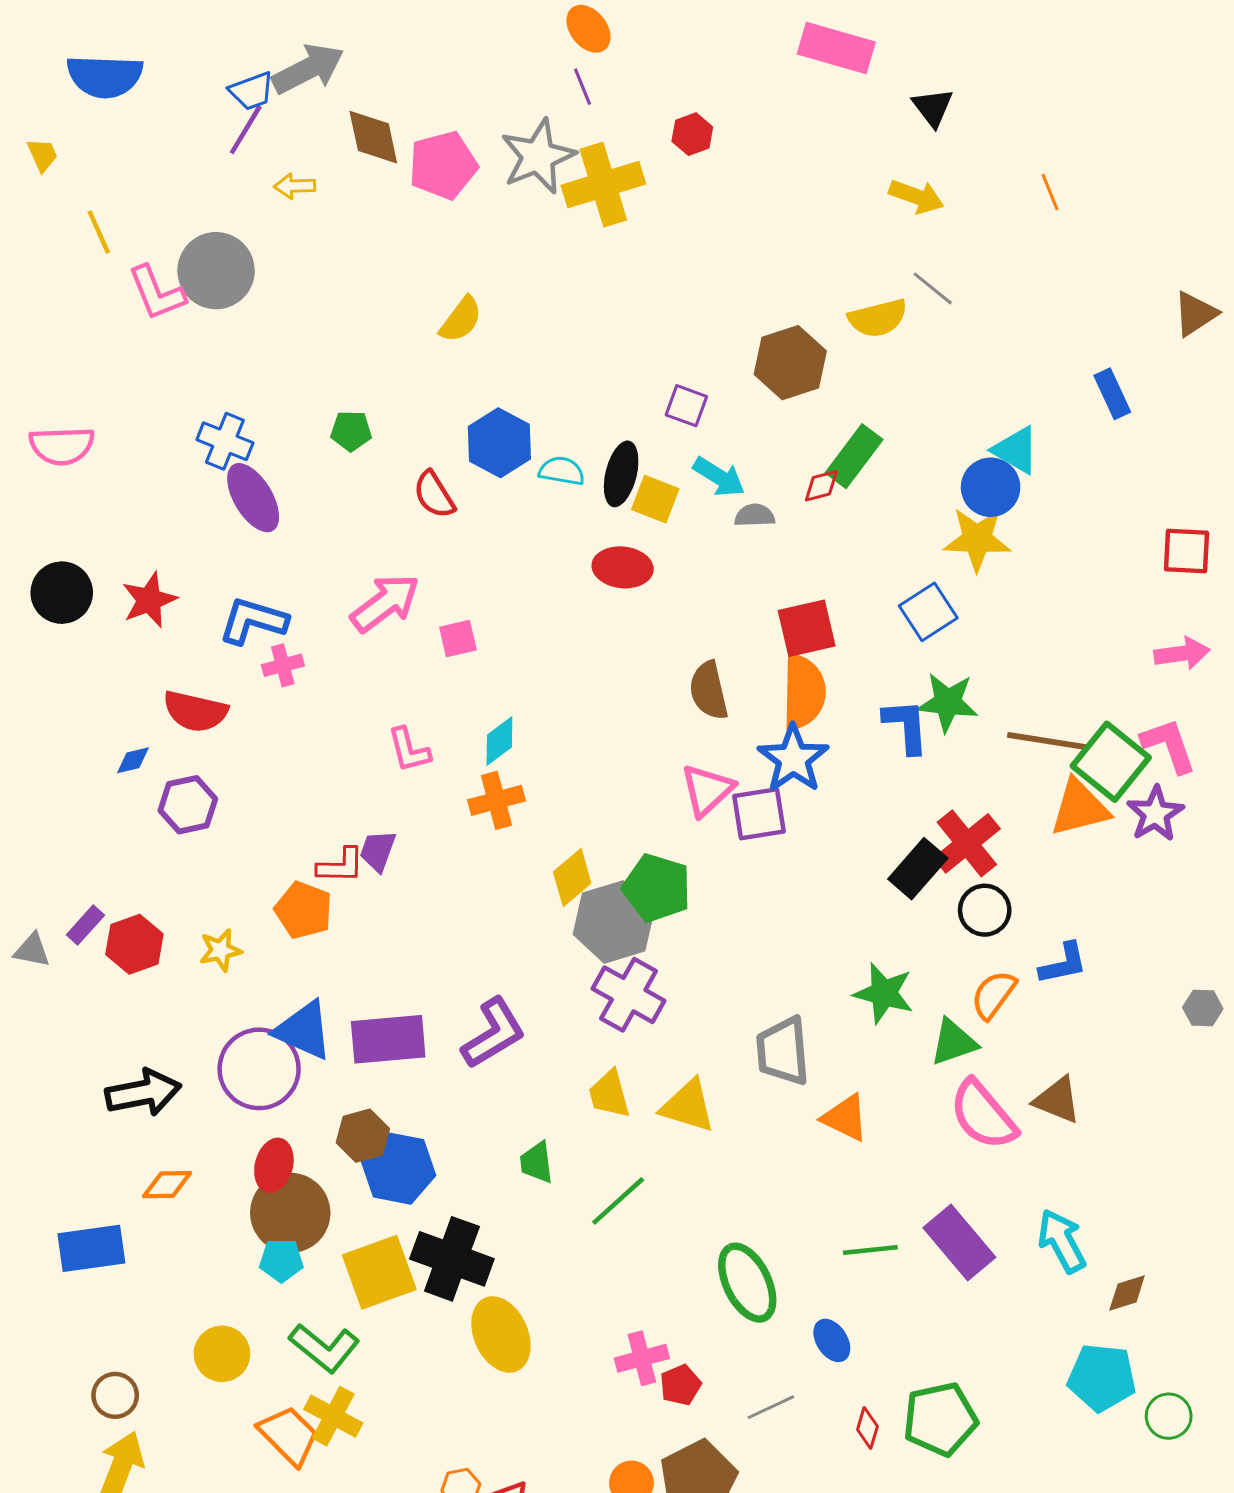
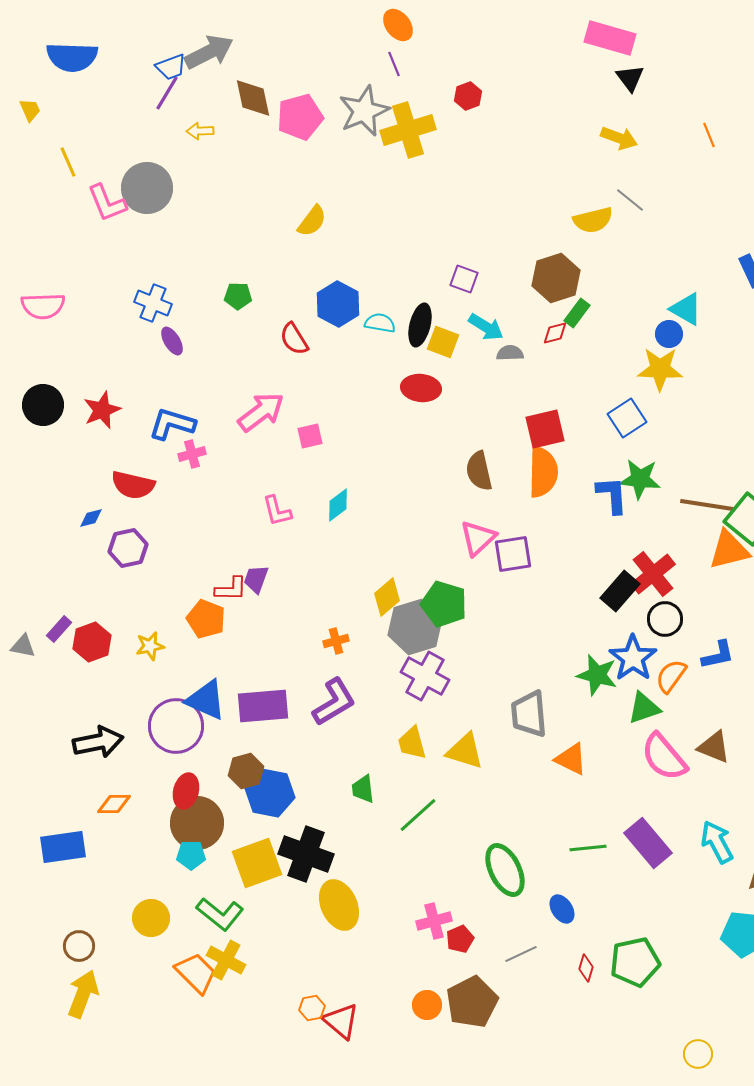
pink rectangle: (836, 48) -> (610, 38), moved
brown hexagon: (790, 363) -> (556, 278), moved
green rectangle: (854, 456) -> (577, 313), size x0.7
blue circle: (991, 487) -> (669, 334), size x0.7
purple ellipse: (253, 498) -> (172, 341), size x0.6
blue star: (793, 759) -> (633, 658), moved
orange cross: (496, 800) -> (336, 641), moved, size x0.7

